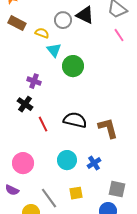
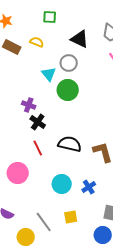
gray circle: (63, 20) -> (69, 63), moved
yellow semicircle: (42, 33) -> (37, 42), moved
black cross: (25, 104) -> (38, 122), moved
pink circle: (23, 163) -> (18, 173), moved

